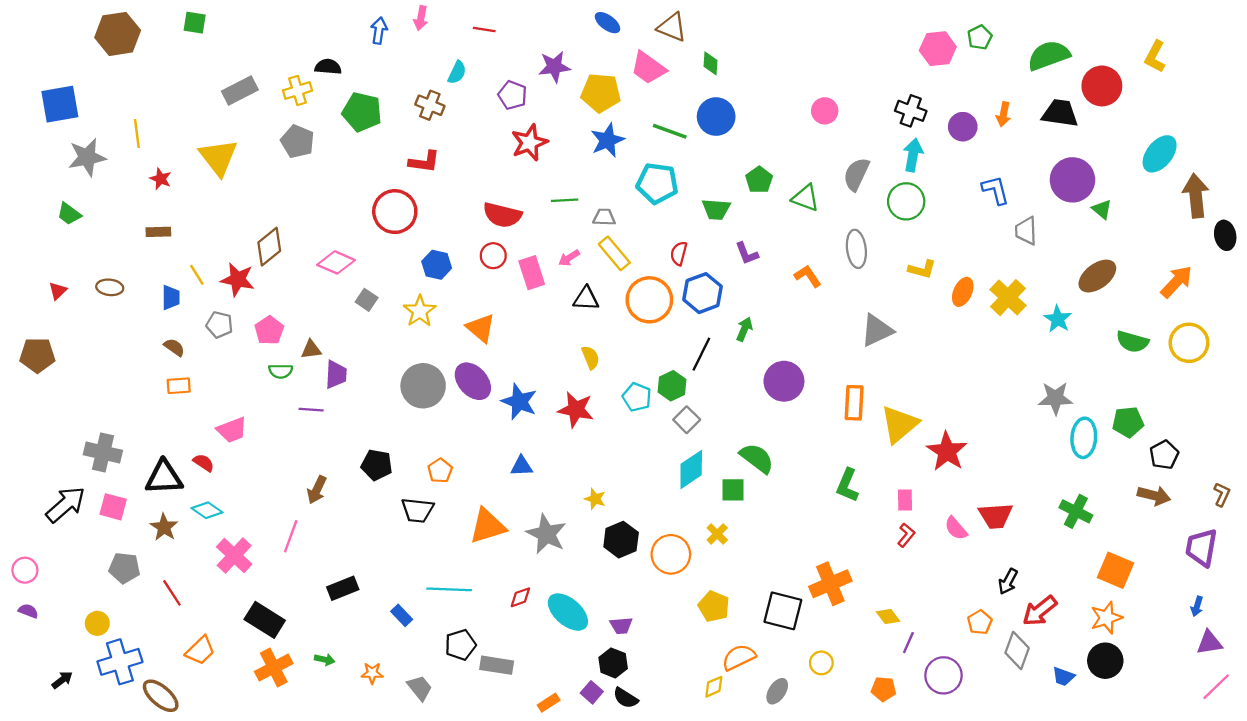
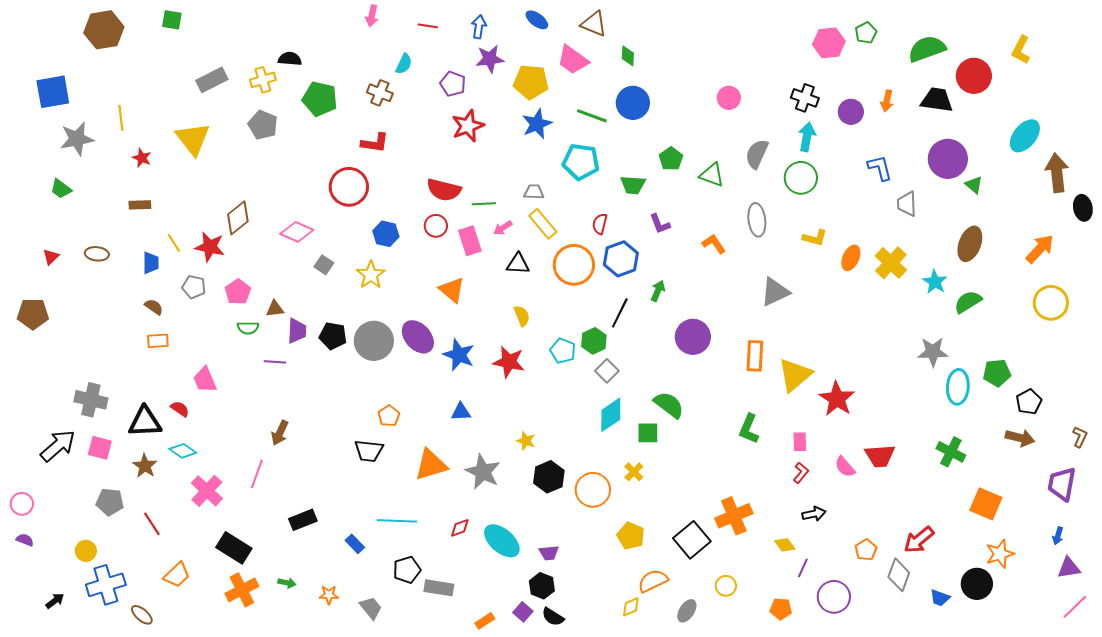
blue arrow: (379, 31) -> (479, 27), moved
green line: (565, 200) -> (484, 204), moved
brown ellipse: (1097, 276) -> (970, 244), turned -32
orange triangle: (481, 328) -> (452, 290), moved
green semicircle: (1132, 342) -> (968, 302), moved, turned 132
pink trapezoid: (232, 430) -> (205, 380), turned 88
black pentagon: (377, 465) -> (333, 336), moved
black arrow: (1008, 581) -> (814, 514), moved, turned -130
black square: (783, 611) -> (692, 540), turned 36
orange star: (1106, 618) -> (1000, 554), moved
brown ellipse: (161, 696) -> (142, 615), size x0.7

